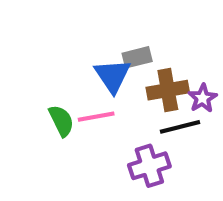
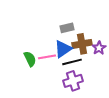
blue triangle: (113, 76) -> (63, 49), moved, turned 30
black line: (180, 127) -> (72, 62), moved

